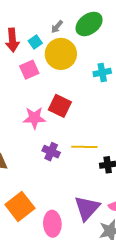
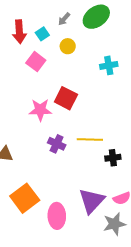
yellow circle: (61, 54) -> (68, 46), size x0.5
pink square: (29, 70) -> (36, 62), turned -30

